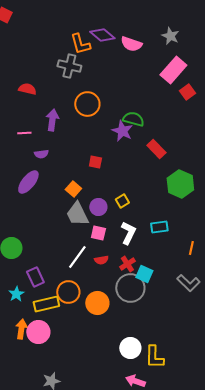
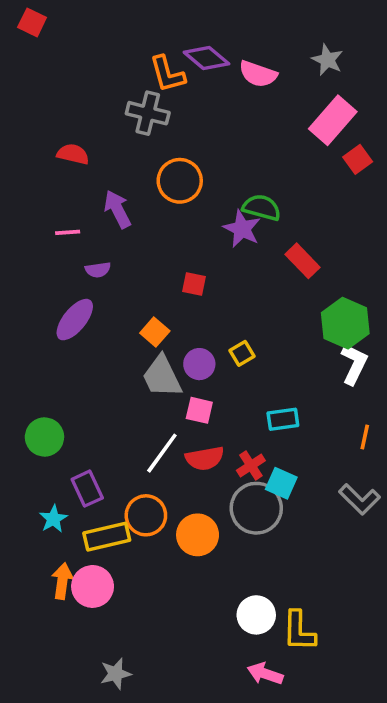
purple arrow: (52, 120) -> (117, 209), turned -35
cyan rectangle: (159, 227) -> (283, 419), moved
white L-shape: (128, 233) -> (354, 364), moved
red semicircle: (101, 260) -> (205, 458), size x1.5

